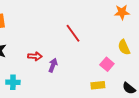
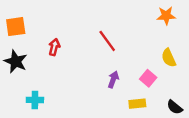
red arrow: (35, 56) -> (54, 47), moved, turned -80
purple arrow: (53, 65) -> (113, 80), moved

